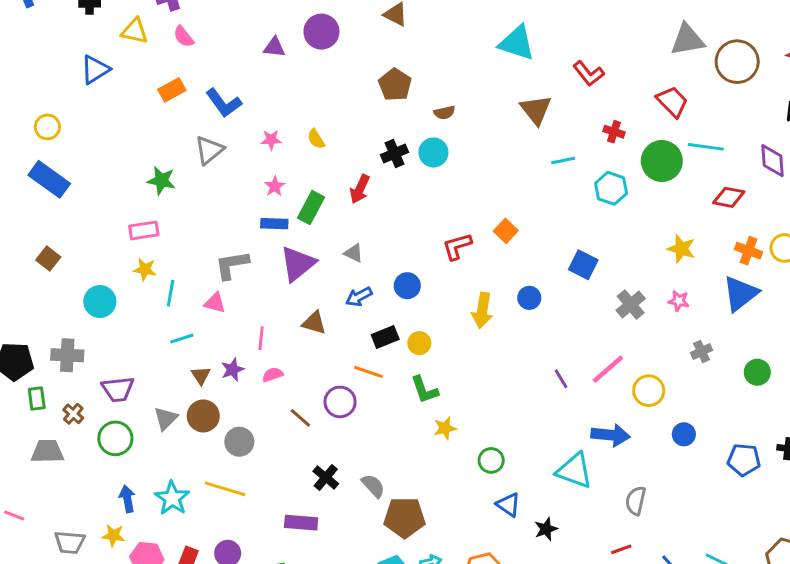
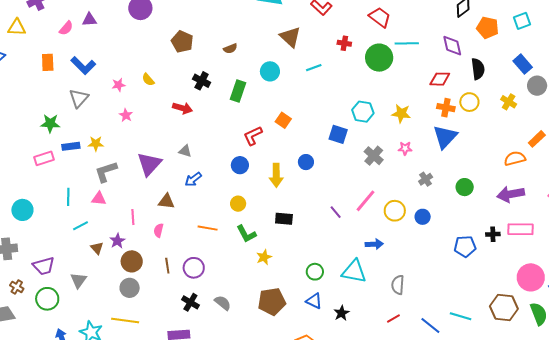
pink semicircle: (184, 37) -> (66, 28), moved, turned -91
purple triangle: (274, 47) -> (89, 20), moved
brown pentagon: (395, 85) -> (182, 42), moved
orange rectangle: (172, 90) -> (48, 62), turned -54
cyan circle: (433, 152) -> (270, 71), moved
black cross: (395, 153) -> (202, 81), turned -30
cyan hexagon: (611, 188) -> (363, 112), moved
red arrow: (360, 189) -> (182, 108), turned -90
red diamond: (729, 197) -> (440, 79), moved
green rectangle: (311, 208) -> (238, 91), moved
blue rectangle: (274, 224) -> (71, 146), moved
yellow star: (145, 269) -> (96, 144), moved
blue circle: (407, 286) -> (240, 165), moved
black rectangle: (385, 337) -> (284, 219), moved, turned 36
pink semicircle: (273, 375) -> (158, 230), moved, turned -48
purple circle: (340, 402) -> (194, 268), moved
brown circle: (203, 416) -> (132, 261), moved
brown line: (300, 418) -> (167, 266), turned 49
blue circle: (684, 434) -> (423, 217), moved
blue arrow: (611, 435) -> (374, 244), size x0.7
green circle: (491, 460) -> (315, 272), moved
brown pentagon: (404, 517) -> (272, 302), moved

